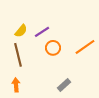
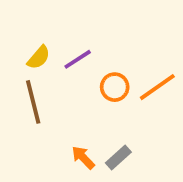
orange circle: (53, 48) -> (115, 87), moved
orange arrow: (16, 85) -> (83, 157), moved, turned -40

